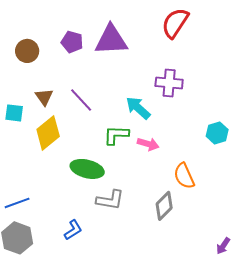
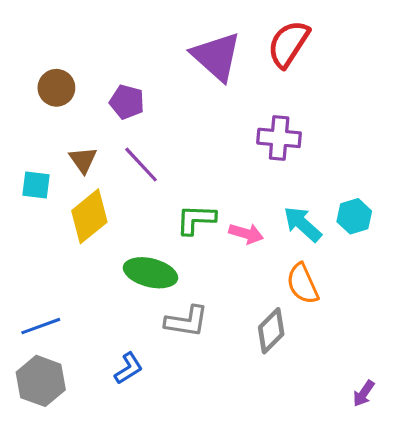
purple triangle: (111, 40) -> (216, 56), moved, turned 45
purple pentagon: (72, 42) -> (127, 102), moved
cyan arrow: (138, 108) -> (303, 224), moved

